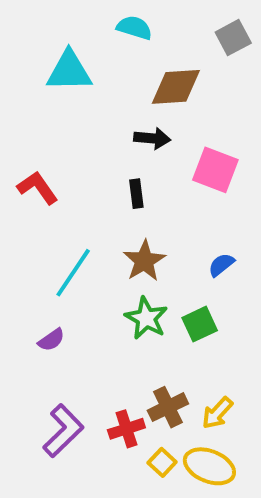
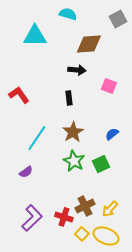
pink square: (215, 170) -> (109, 86), size x0.7
red cross: (126, 429) -> (64, 217), turned 36

